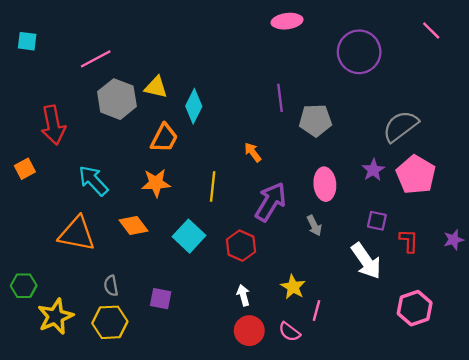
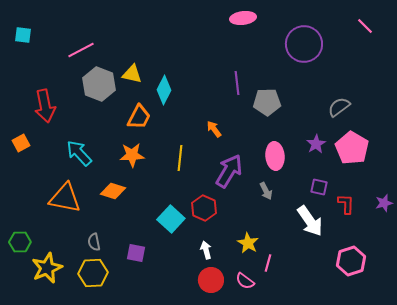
gray semicircle: (400, 126) -> (339, 107), size x0.7
orange diamond: (133, 225) -> (113, 191), turned -35
cyan square: (189, 236) -> (171, 219), moved

